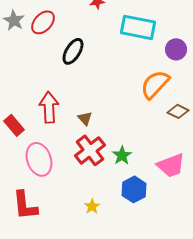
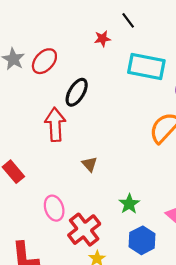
red arrow: (49, 107) -> (55, 124), moved
red cross: (90, 150) -> (84, 230), moved
pink ellipse: (39, 159) -> (54, 208), moved, size x0.7

